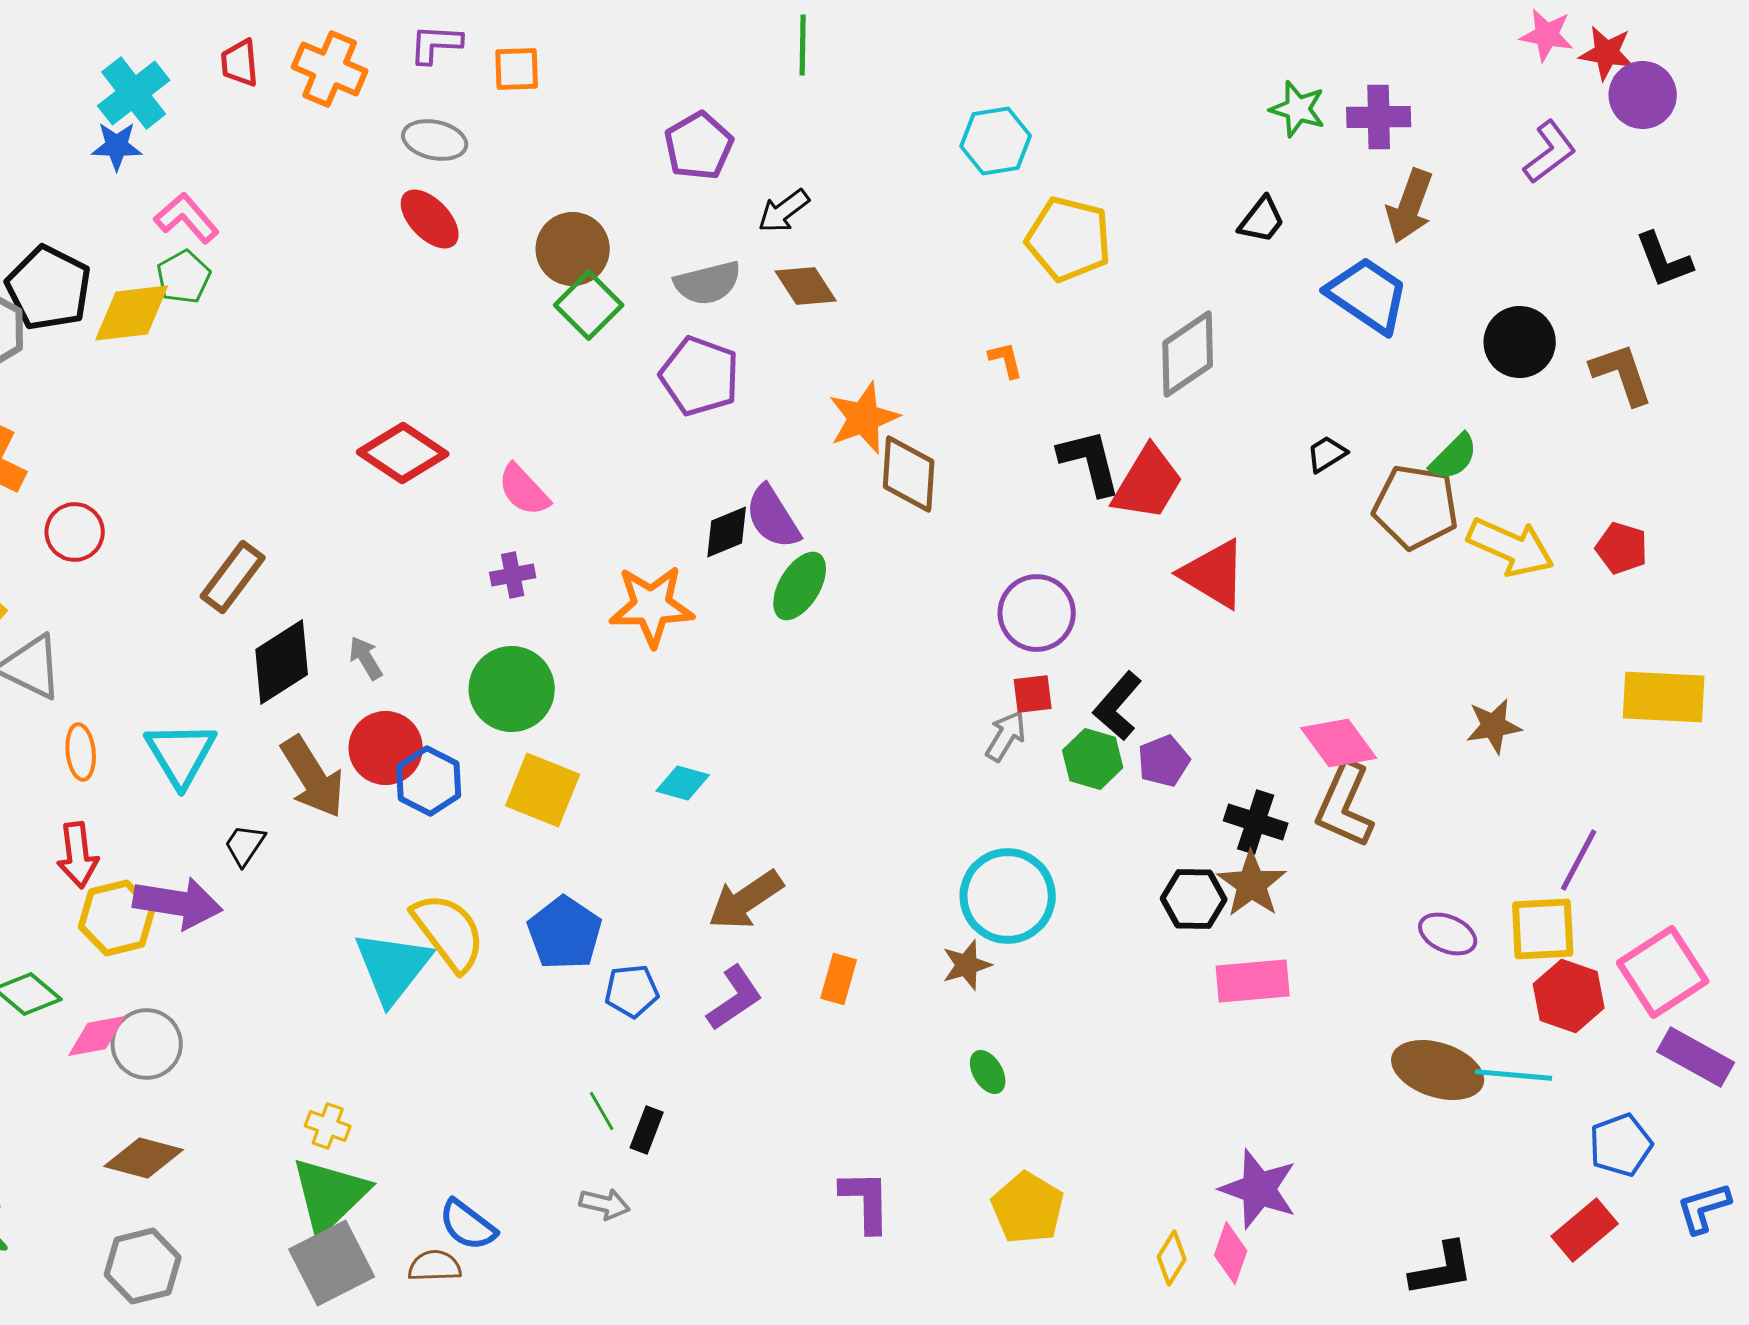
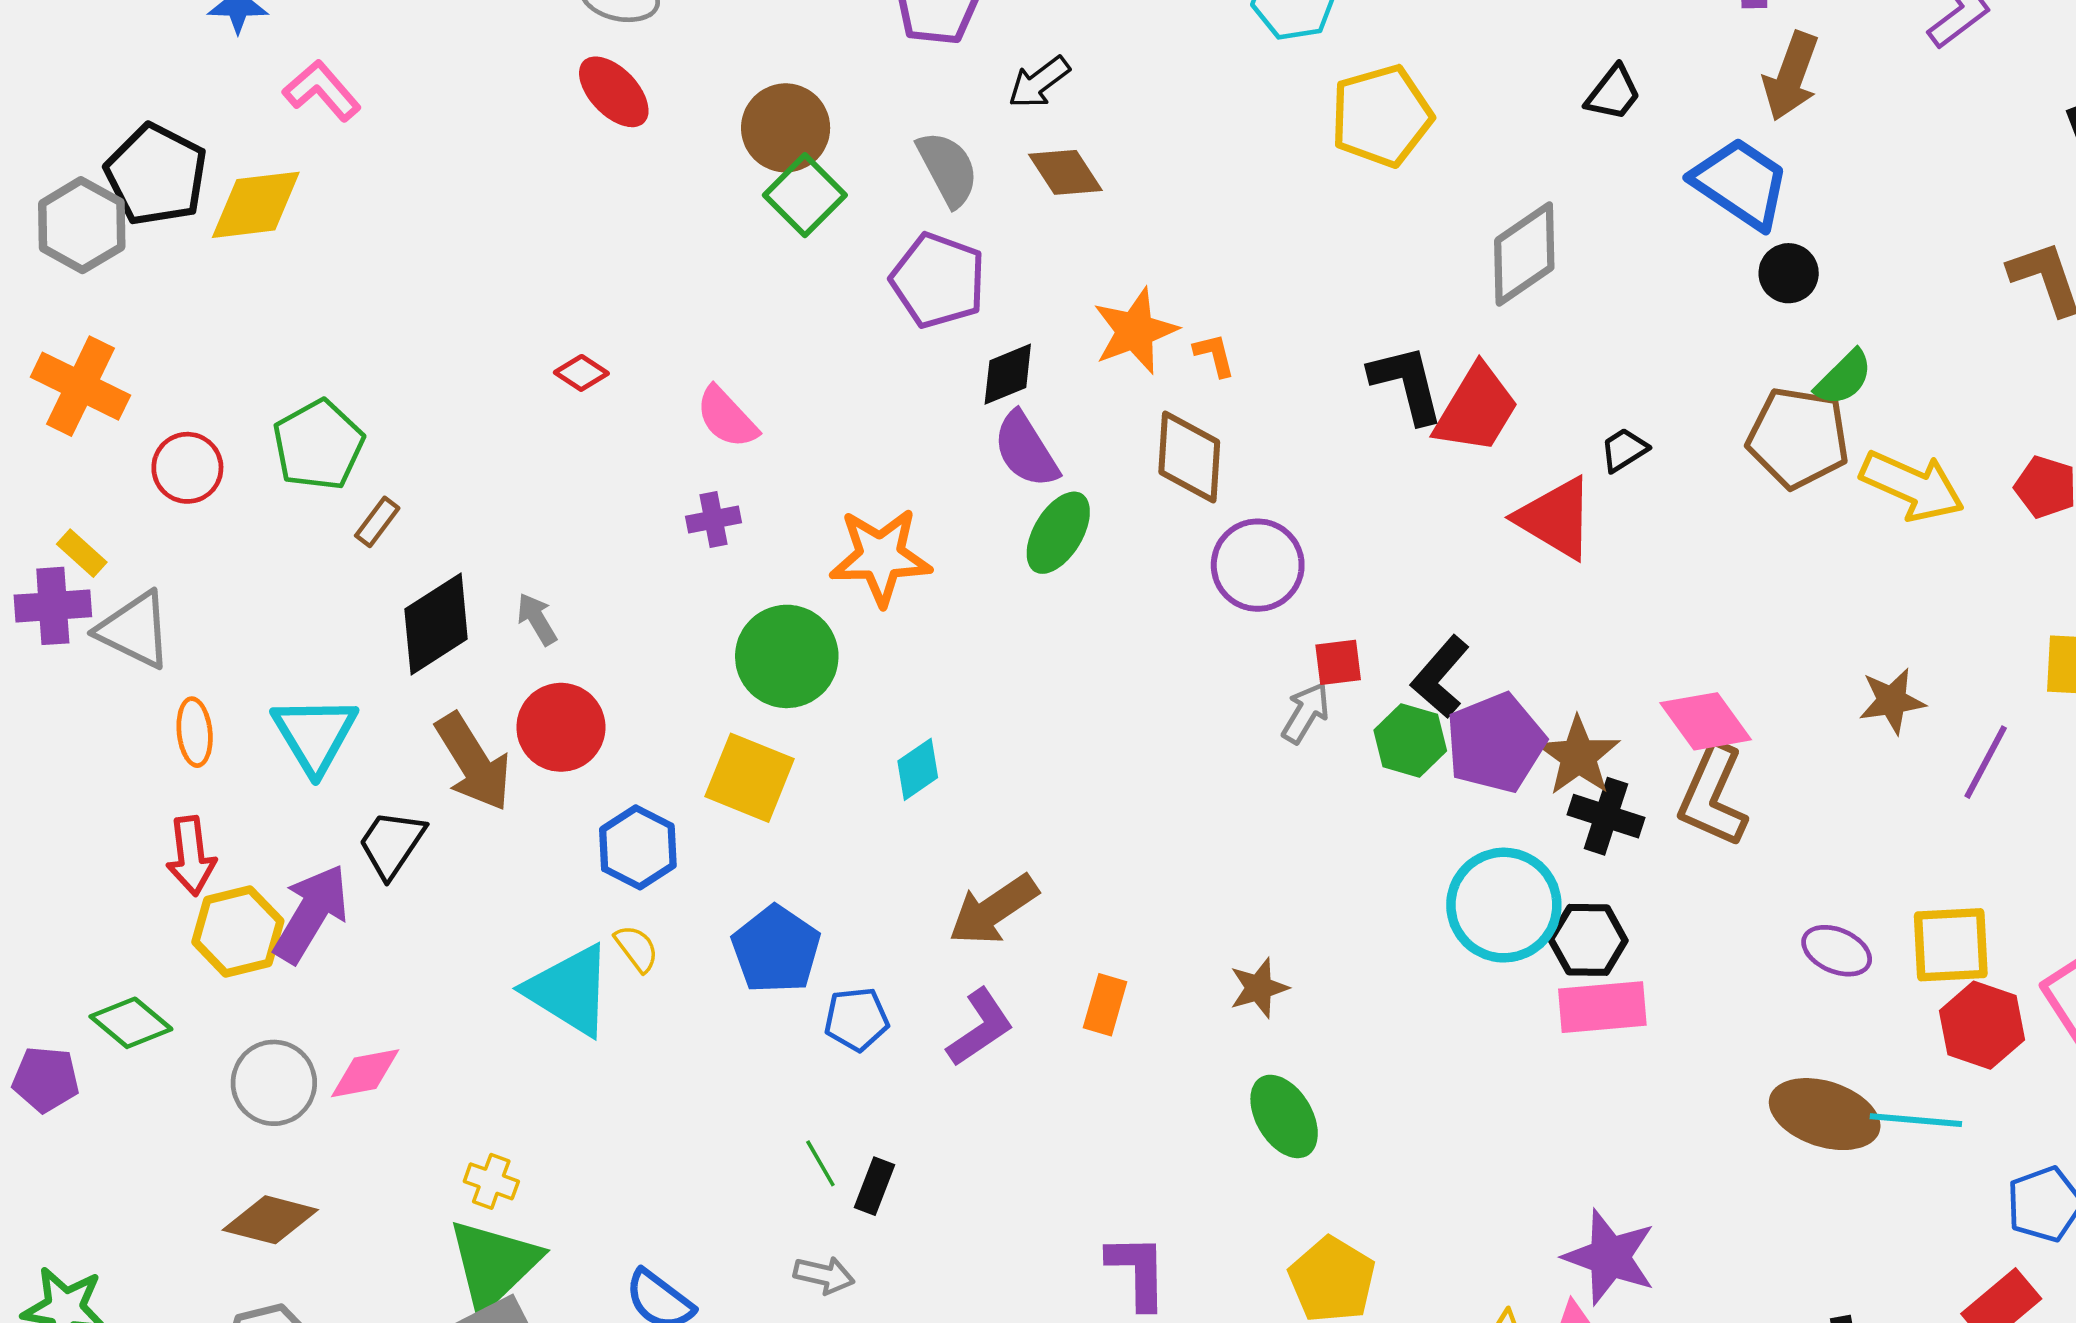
yellow pentagon: (1069, 239) -> (1381, 116), turned -30
green pentagon: (184, 277) -> (318, 445), moved, size x1.4
gray semicircle: (708, 283) -> (948, 169), turned -104
black circle: (1520, 342) -> (1789, 273), moved, size x0.7
orange L-shape: (1006, 360) -> (1214, 355), moved
red diamond: (403, 453) -> (581, 373), size x0.5
black trapezoid: (1327, 454) -> (1624, 450), moved
brown diamond: (909, 474) -> (1189, 457), moved
black diamond: (727, 532) -> (1008, 374), moved
brown rectangle: (233, 577) -> (377, 522), size x0.6
purple circle: (1037, 613) -> (1258, 565), moved
green circle: (512, 689) -> (787, 656), moved
purple pentagon: (1164, 761) -> (1495, 743), size x1.6
blue hexagon: (429, 781) -> (638, 847), moved
cyan diamond: (683, 783) -> (918, 769), turned -50
black trapezoid: (245, 845) -> (392, 844), size x1.4
purple line: (1579, 860) -> (1986, 762), moved
brown star: (1252, 884) -> (1578, 756), moved
cyan circle: (1008, 896) -> (1504, 905), moved
black hexagon: (1194, 899) -> (1588, 940), moved
purple arrow: (178, 903) -> (311, 913), turned -68
yellow semicircle: (449, 932) -> (637, 948), size x0.5
cyan triangle: (393, 967) -> (569, 990), turned -36
pink diamond: (97, 1036) -> (365, 1073), moved
green ellipse: (988, 1072) -> (1284, 1116), size x1.6

